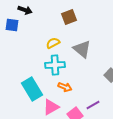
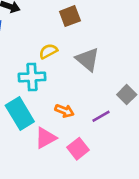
cyan cross: (55, 65) -> (32, 77), moved
purple line: (93, 105) -> (101, 116), moved

